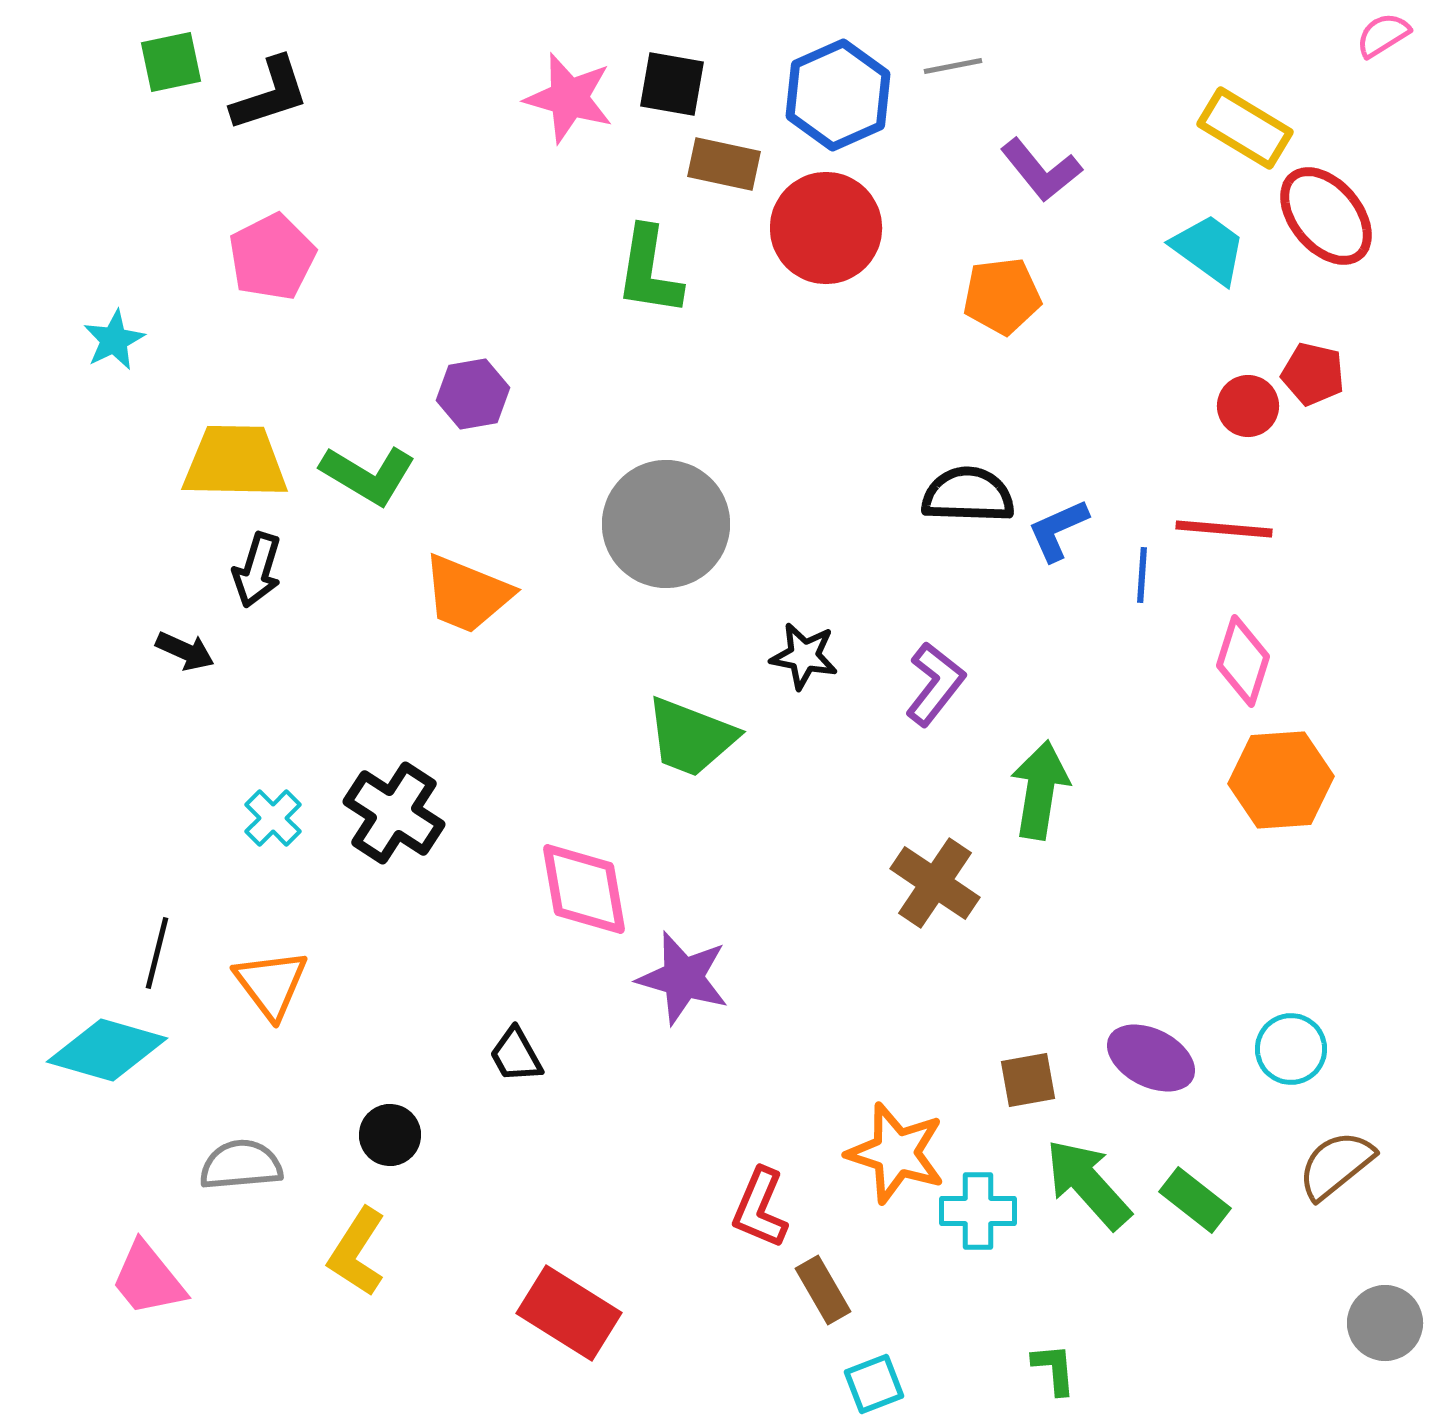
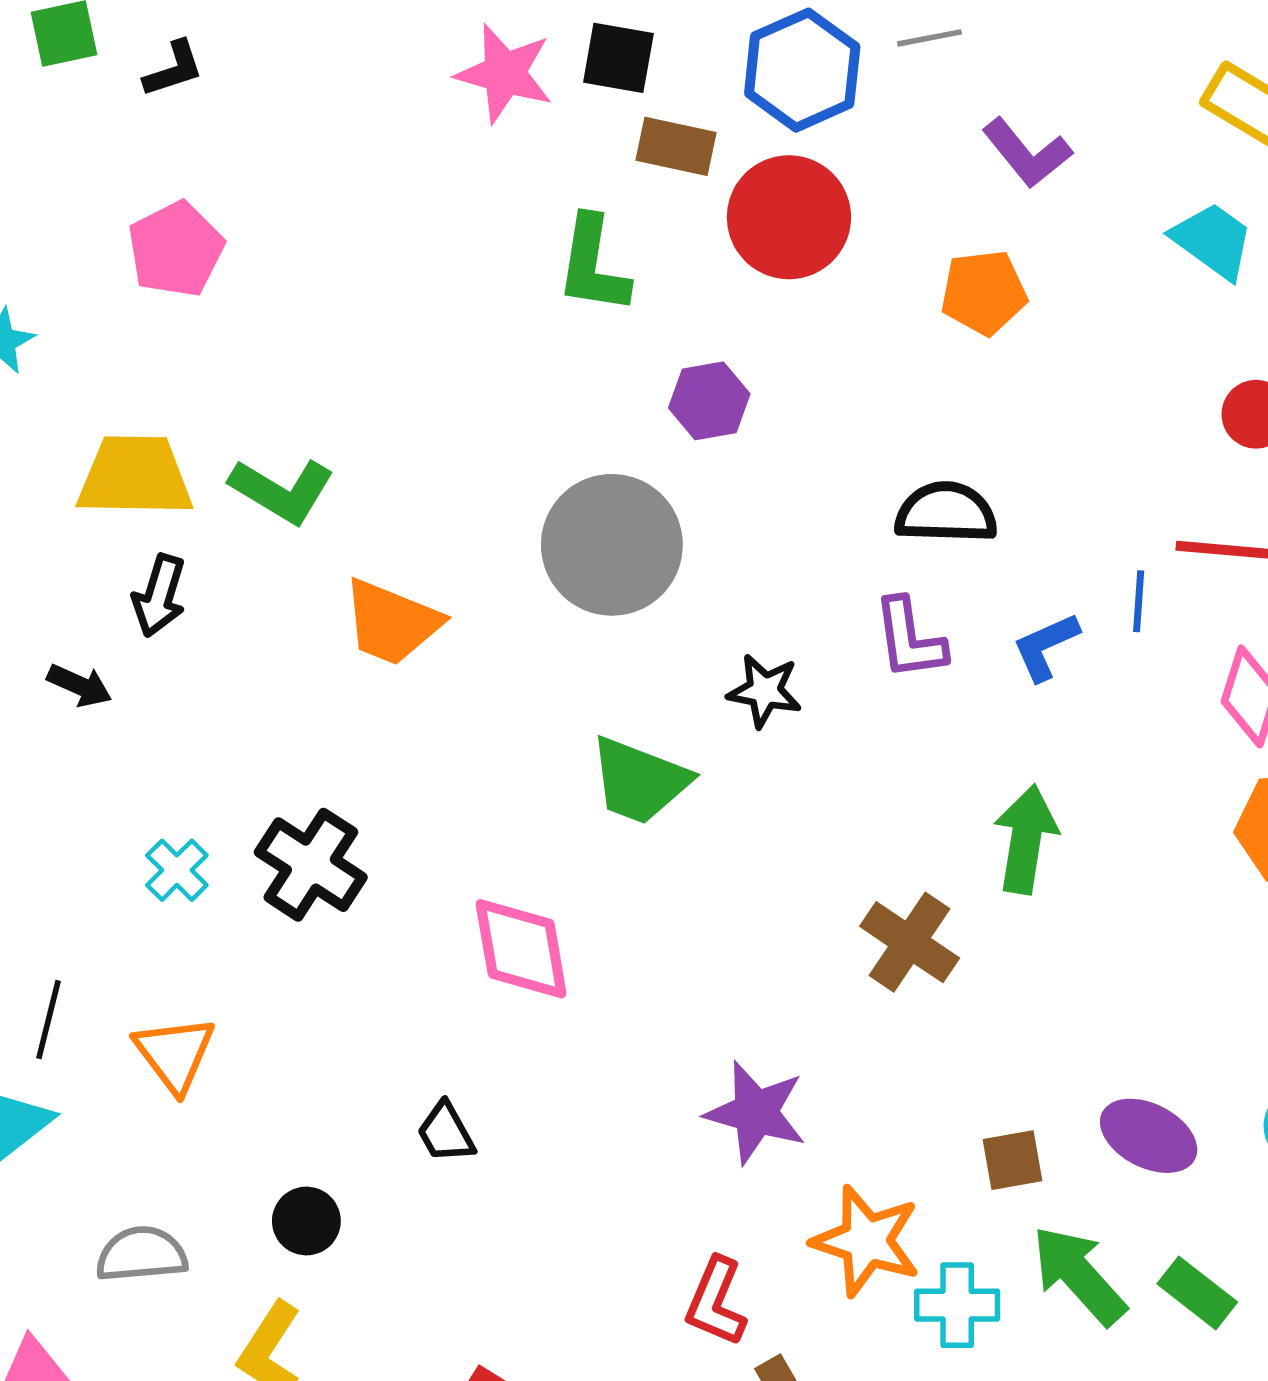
black L-shape: (270, 94) -> (174, 69), size x0.7
purple hexagon: (473, 394) -> (709, 401), moved
blue L-shape: (1058, 530) -> (1046, 647), moved
purple L-shape: (935, 684) -> (910, 639), moved, turned 134
purple star: (683, 978) -> (756, 1113), moved

